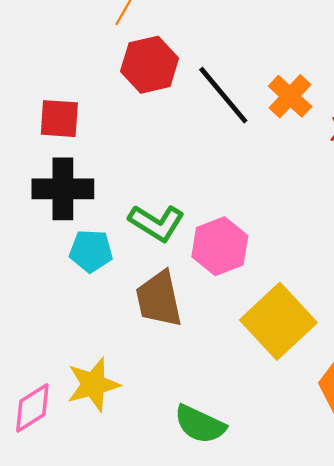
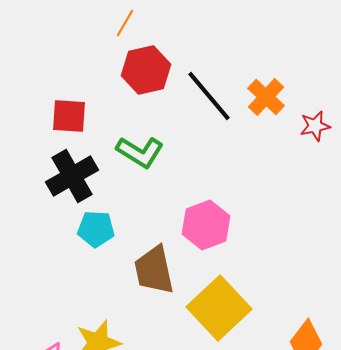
black cross: (63, 189) -> (72, 176), turned -30
green L-shape: (157, 223) -> (140, 152), moved
yellow square: (278, 321) -> (219, 308), moved

